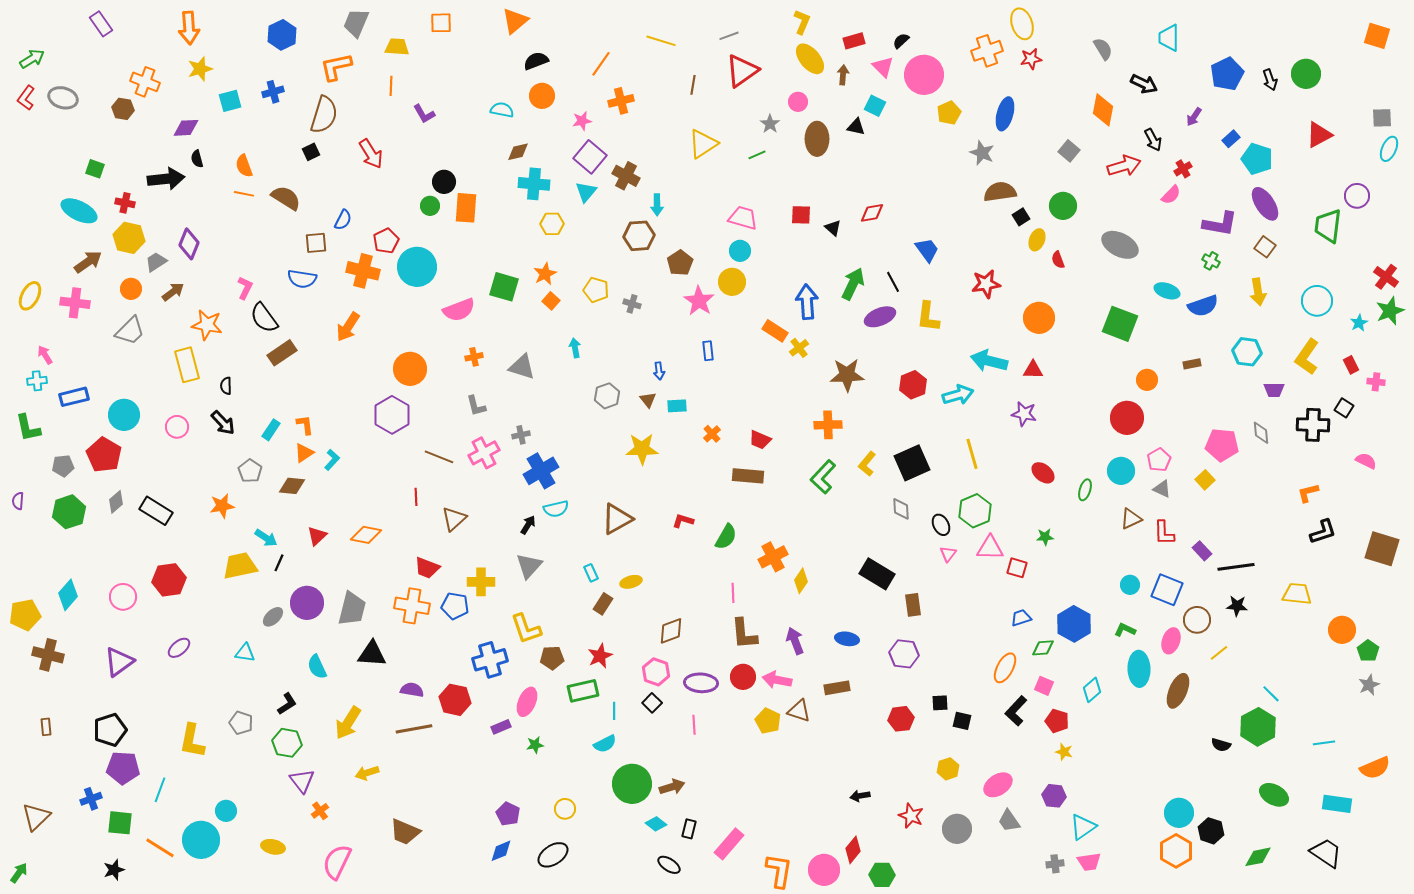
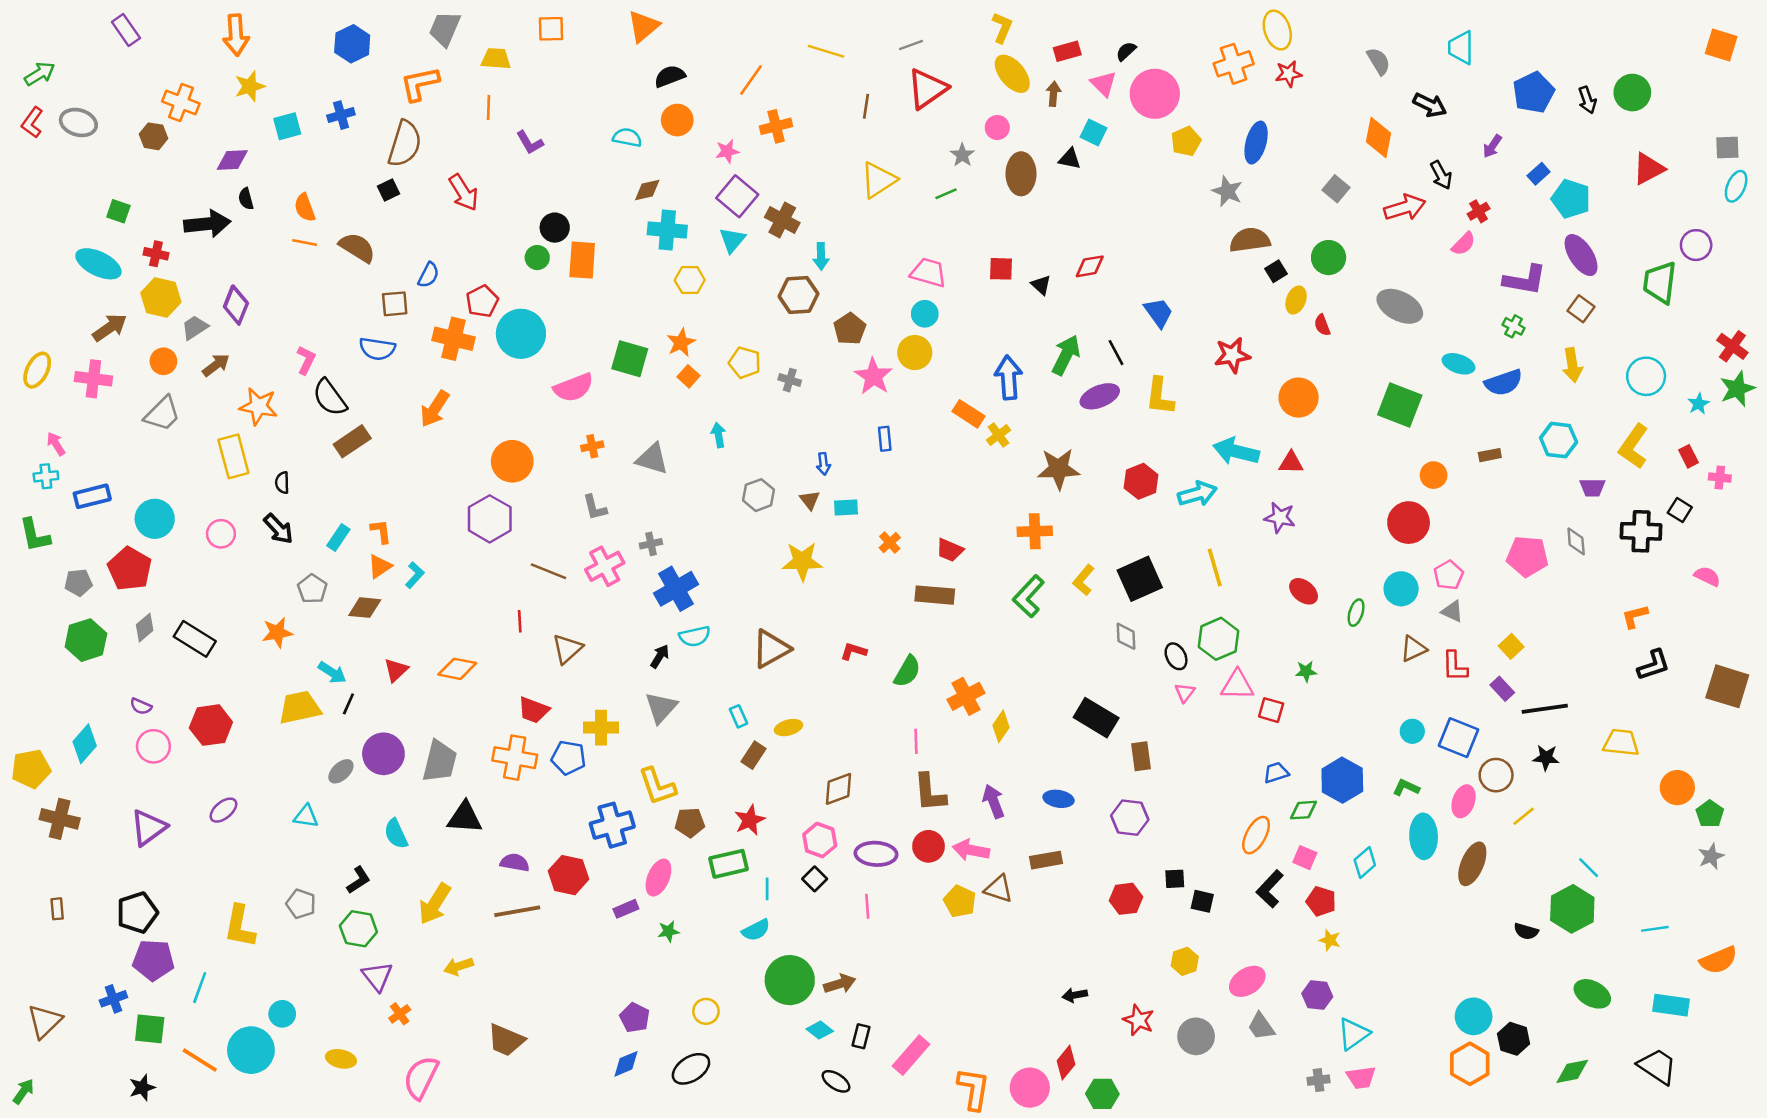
yellow square: (1205, 480) -> (1511, 646), moved
purple semicircle: (18, 501) -> (141, 706), moved, turned -72

